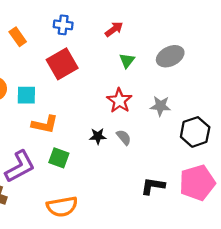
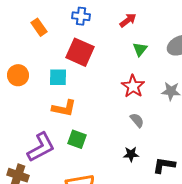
red square: (62, 64) -> (80, 52), turned -36
cyan square: (26, 95) -> (58, 77), moved
black star: (98, 136) -> (131, 154), moved

